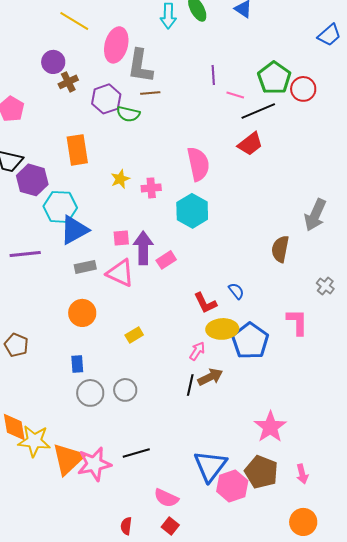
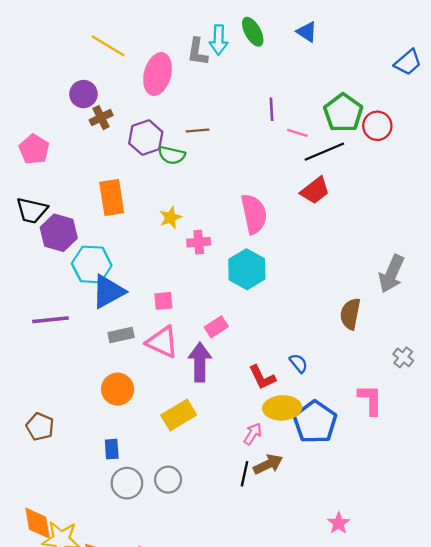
gray L-shape: (140, 66) -> (197, 52), moved, size x0.7
yellow star: (120, 179) -> (170, 217), moved
purple arrow: (143, 248) -> (200, 362), moved
yellow rectangle: (134, 335) -> (179, 415), size x1.6
pink star: (270, 427) -> (339, 523), size x0.6

